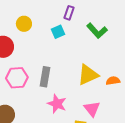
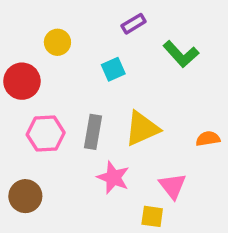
purple rectangle: (69, 13) -> (134, 24), turned 40
cyan square: (58, 32) -> (113, 69), moved
yellow triangle: (88, 75) -> (142, 128), moved

